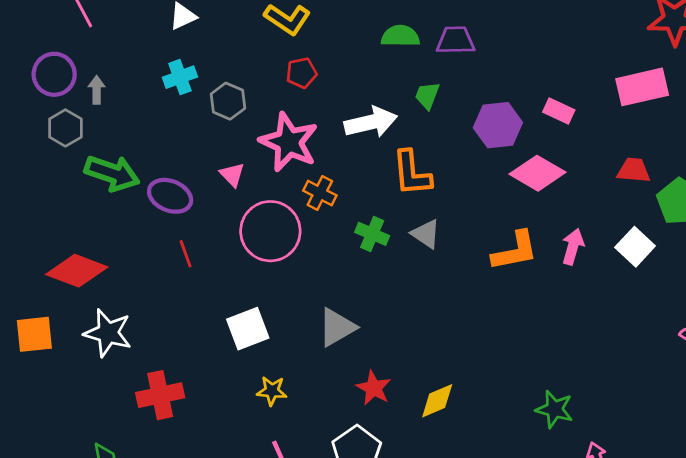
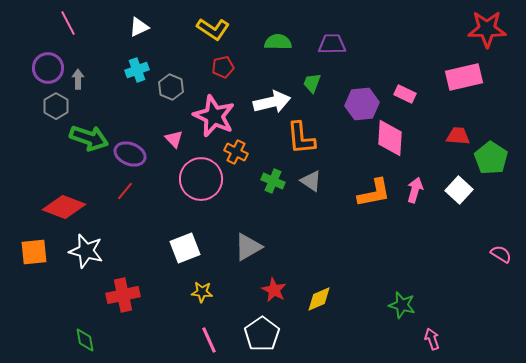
green semicircle: (400, 36) -> (278, 42), moved
pink diamond: (537, 173) -> (390, 138), turned 63
red line: (186, 254) -> (125, 191), moved, turned 60

